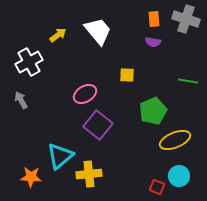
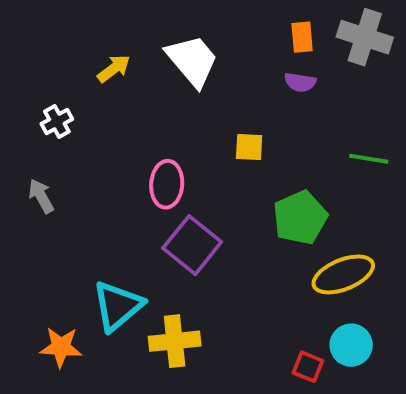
white cross: (29, 62) -> (57, 121), size x0.6
pink ellipse: (85, 94) -> (167, 184), turned -55

